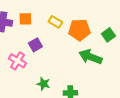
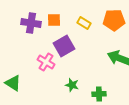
orange pentagon: (79, 30) -> (114, 20), moved
purple square: (35, 45) -> (64, 46), size x1.5

